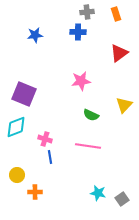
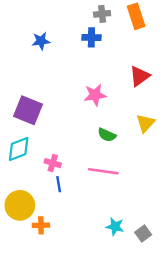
orange rectangle: (116, 14) -> (136, 16), size x1.5
red triangle: (119, 53) -> (140, 76), moved
yellow circle: (17, 175) -> (20, 205), size x1.6

